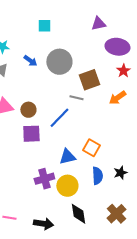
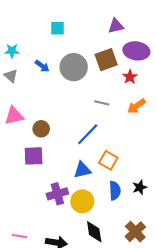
red star: (123, 71) -> (130, 77), moved
brown square: (89, 80) -> (106, 60), moved
gray line: (76, 98) -> (102, 103), moved
brown circle: (28, 110) -> (41, 129), moved
blue line: (59, 118) -> (88, 134), moved
purple square: (31, 134) -> (34, 156), moved

